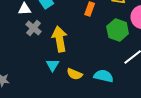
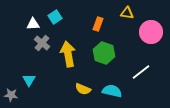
green hexagon: (118, 30) -> (104, 53), moved
cyan triangle: (53, 65) -> (29, 80), moved

